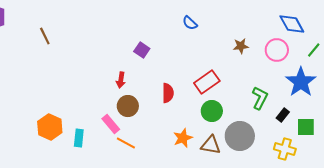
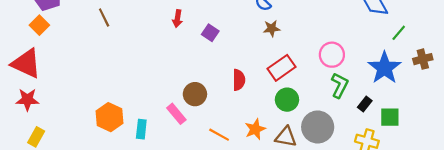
brown star: (241, 46) -> (272, 28), moved
pink circle: (277, 50) -> (332, 55), moved
red arrow: (121, 80) -> (177, 19), moved
orange line: (126, 143) -> (219, 135), moved

